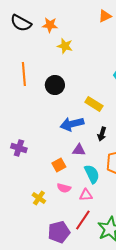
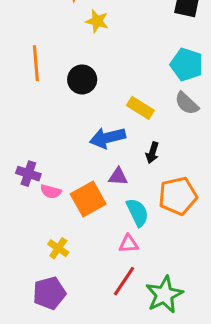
orange square: (59, 165) -> (88, 199), size x1.6
pink semicircle: (64, 188) -> (51, 191), moved
purple pentagon: (59, 232) -> (49, 293), moved

